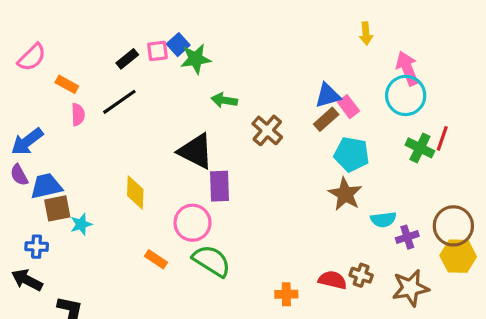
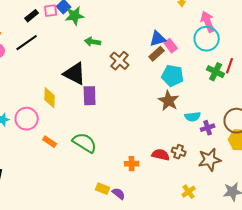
yellow diamond: (135, 192) -> (50, 98), moved
pink circle: (192, 223) -> (27, 119), moved

